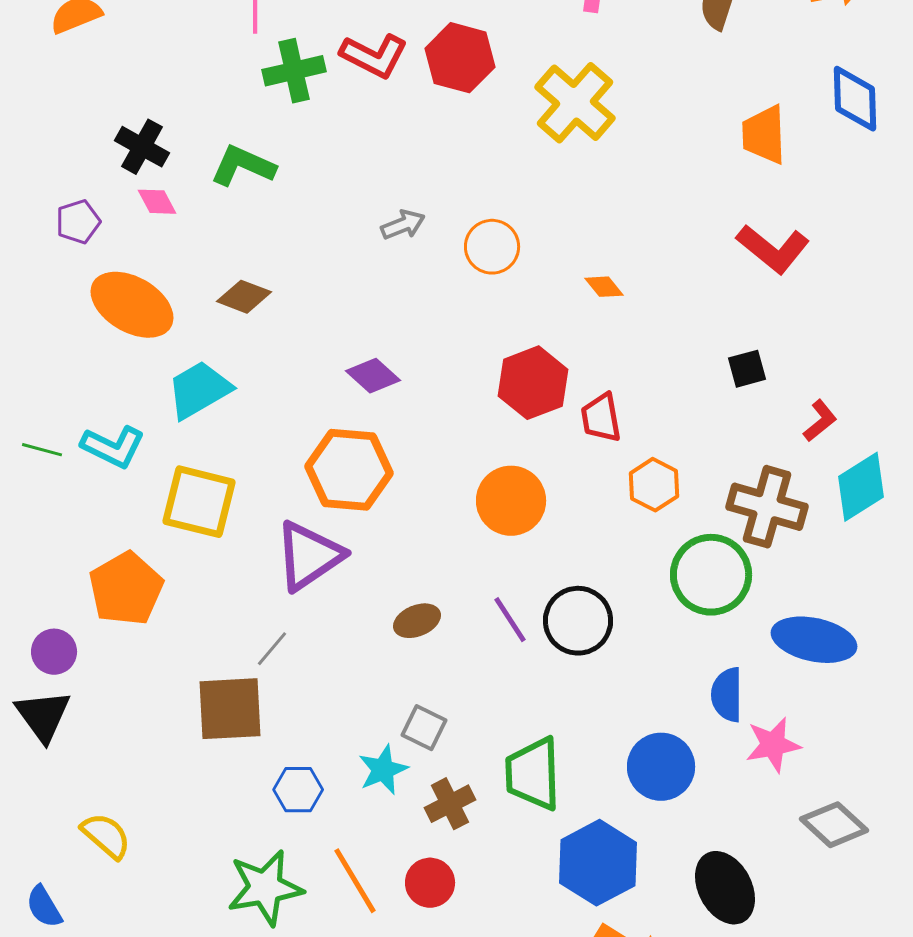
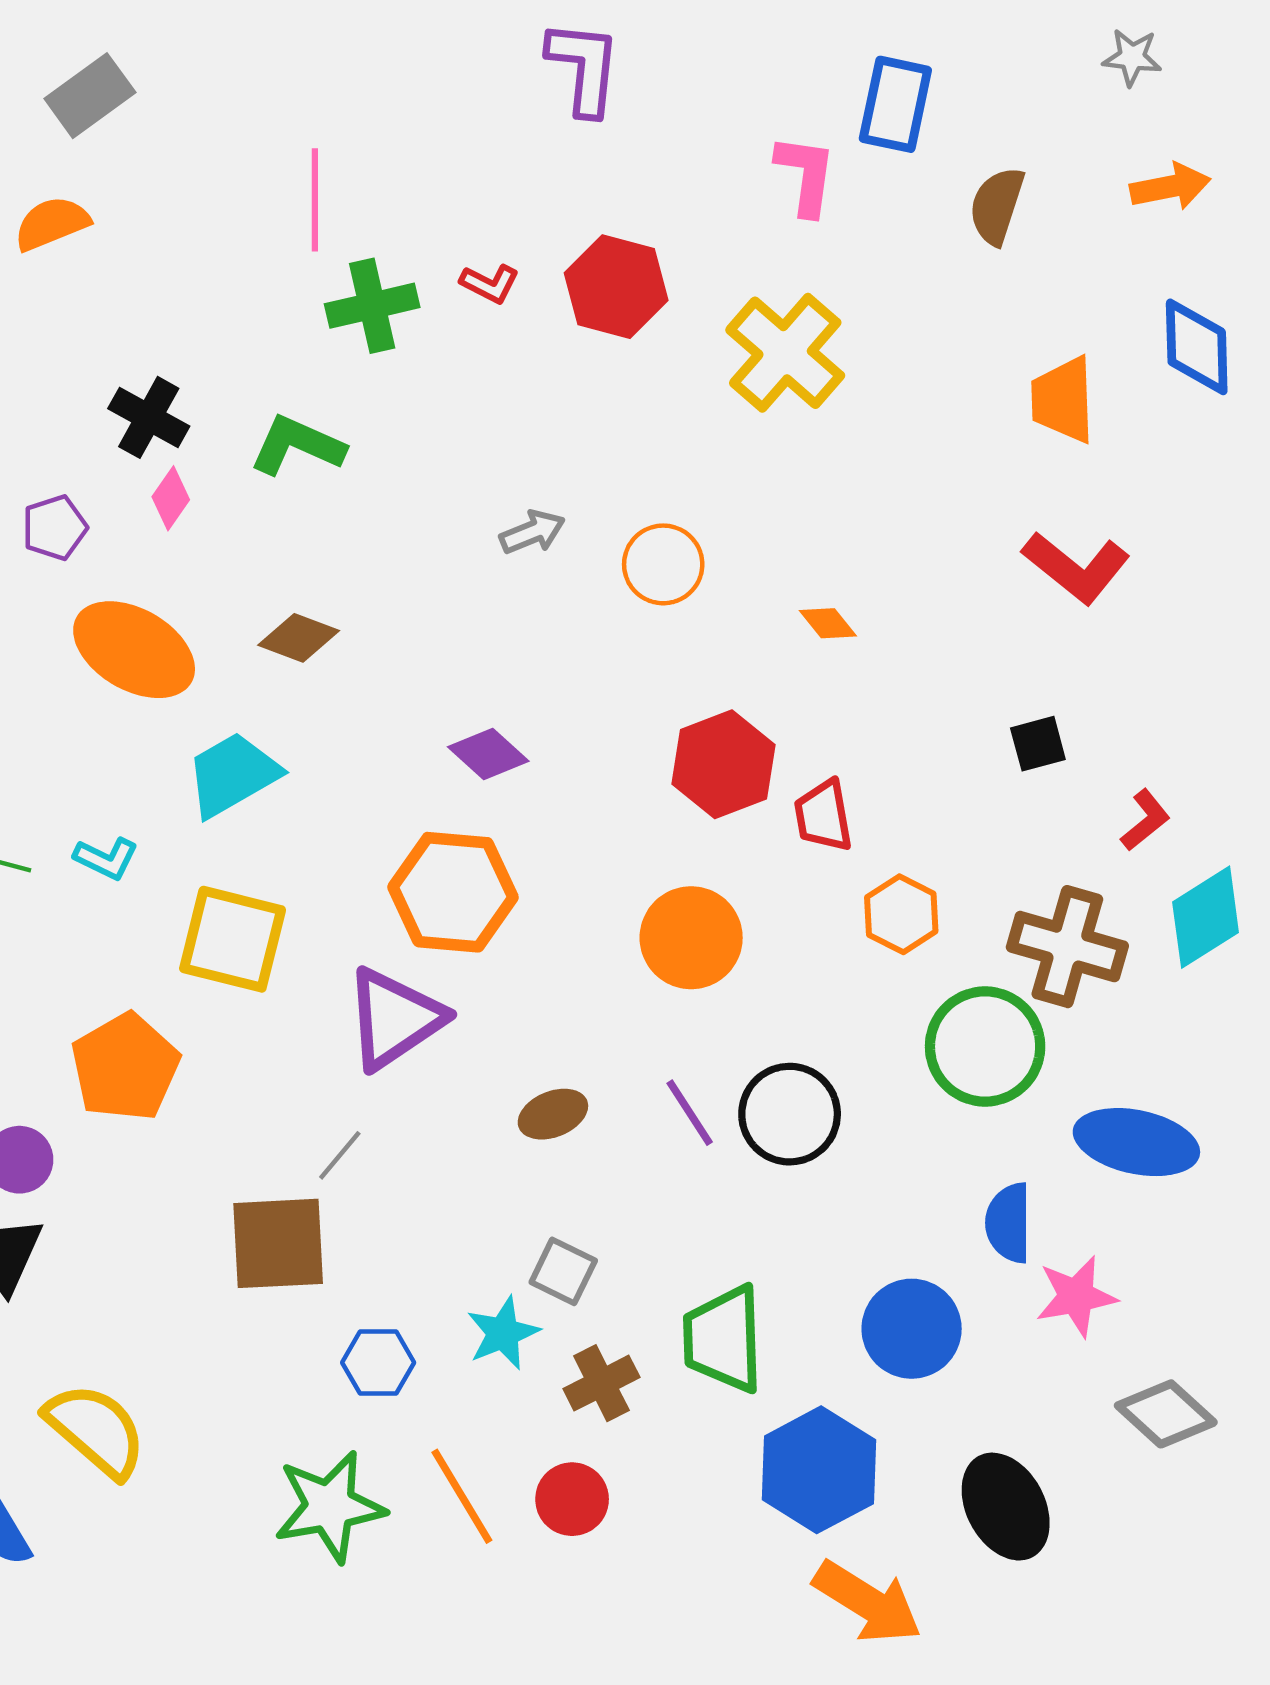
red L-shape: (374, 56) -> (490, 284), size x0.6
pink diamond: (157, 202) -> (171, 498), turned 63
cyan L-shape: (113, 447) -> (106, 858), size x0.7
yellow semicircle: (106, 836) -> (96, 1430), size x1.4

